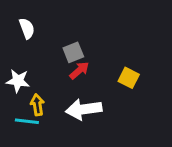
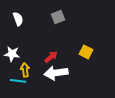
gray square: (73, 52) -> (58, 17), moved
red arrow: (79, 70) -> (51, 57), moved

